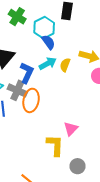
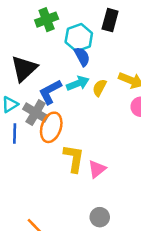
green cross: (17, 17) -> (47, 20), turned 30
blue L-shape: (27, 73) -> (50, 92), turned -150
yellow L-shape: (55, 145) -> (74, 158), moved

